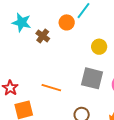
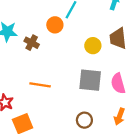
orange line: (51, 88) -> (40, 85), moved

